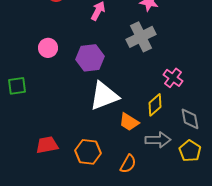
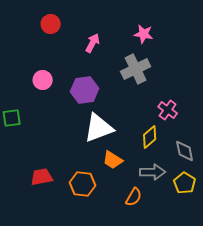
orange trapezoid: (129, 122) -> (113, 160), moved
orange semicircle: (128, 164) -> (134, 197), moved

